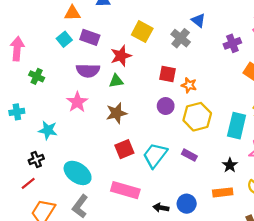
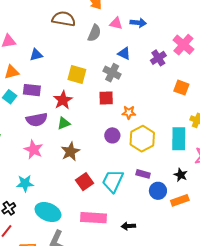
purple cross: (232, 43) -> (158, 58), moved
red square: (167, 74) -> (106, 98), moved
cyan star: (48, 130) -> (25, 183), moved
blue circle: (187, 204) -> (158, 191), moved

